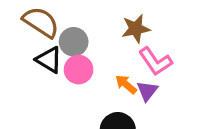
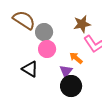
black triangle: (49, 60) -> (30, 69), moved
purple triangle: (147, 91) -> (66, 71), moved

